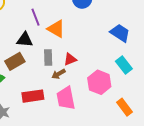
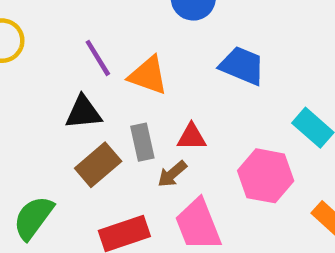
blue trapezoid: (120, 33) -> (242, 66), moved
red triangle: (70, 59) -> (192, 137), turned 32
brown rectangle: (15, 61) -> (98, 165), moved

